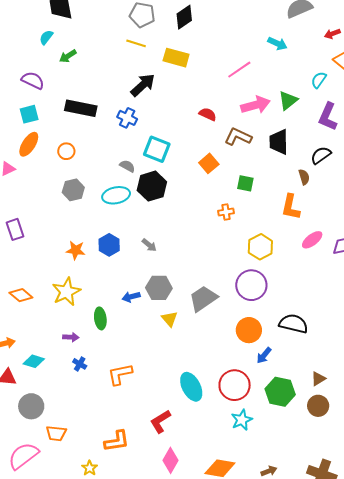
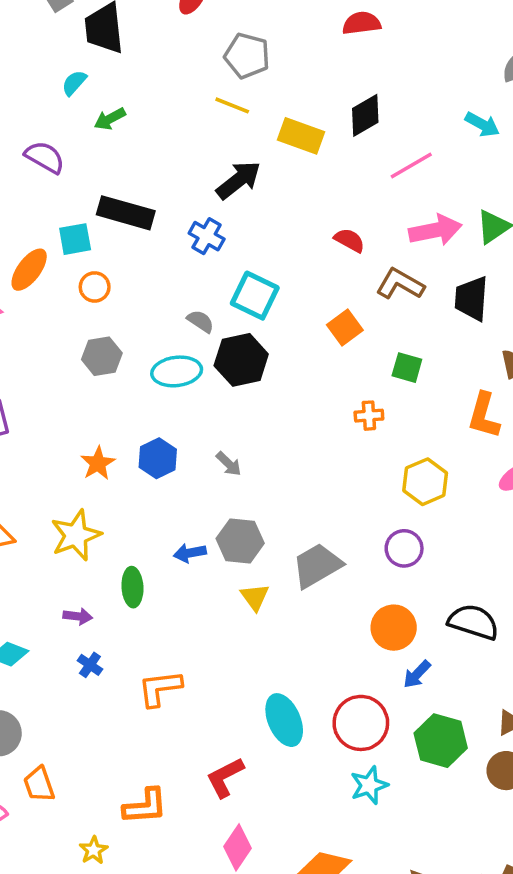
black diamond: (184, 17) -> (365, 115), moved
cyan square: (29, 114) -> (75, 239), moved
orange star: (76, 250) -> (98, 463), turned 30
purple circle: (251, 285) -> (404, 548), size x0.7
orange trapezoid: (56, 433) -> (39, 784), turned 60

